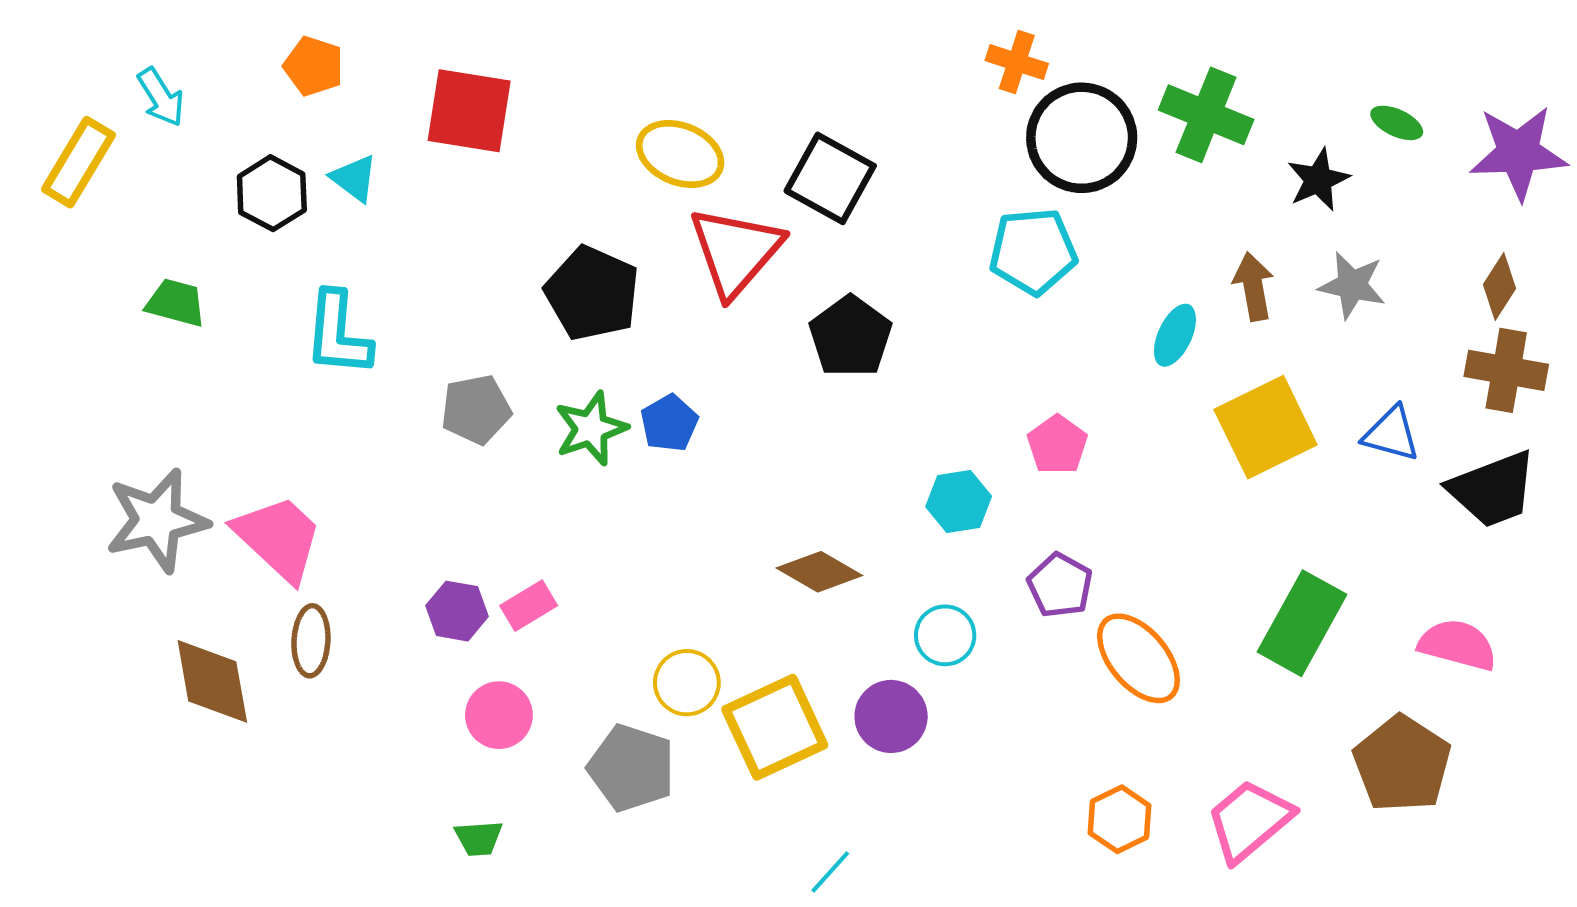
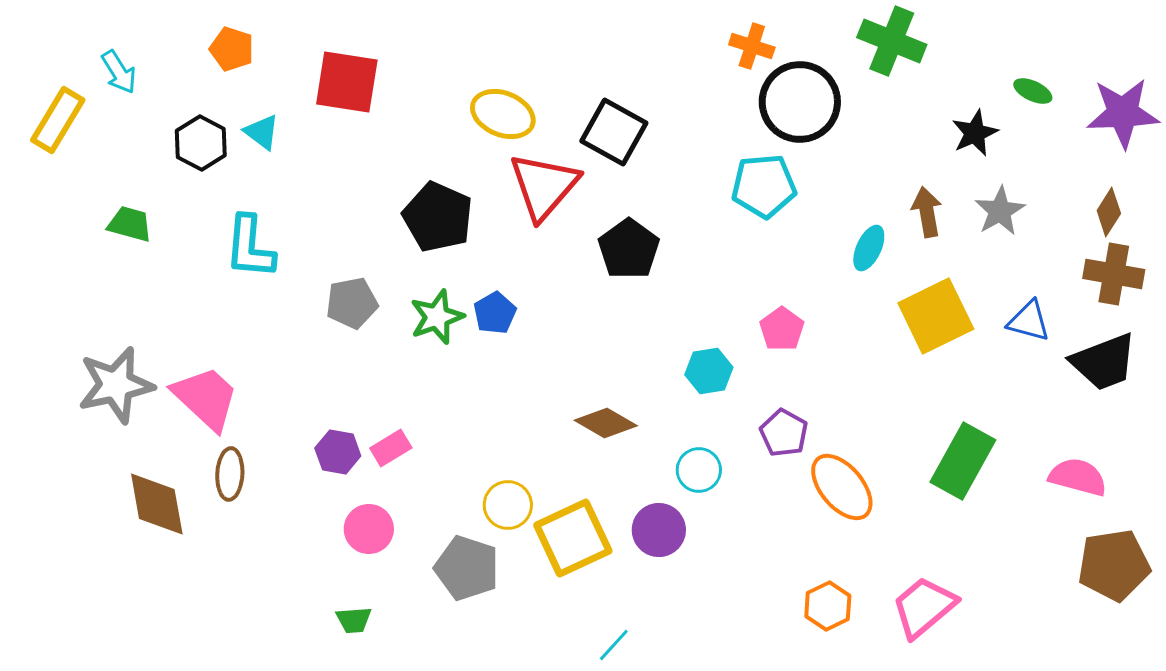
green cross: (1206, 115) -> (892, 41), moved
gray star: (1352, 285) -> (1000, 211), turned 30
brown pentagon: (1402, 764) -> (1114, 565), moved, turned 30

